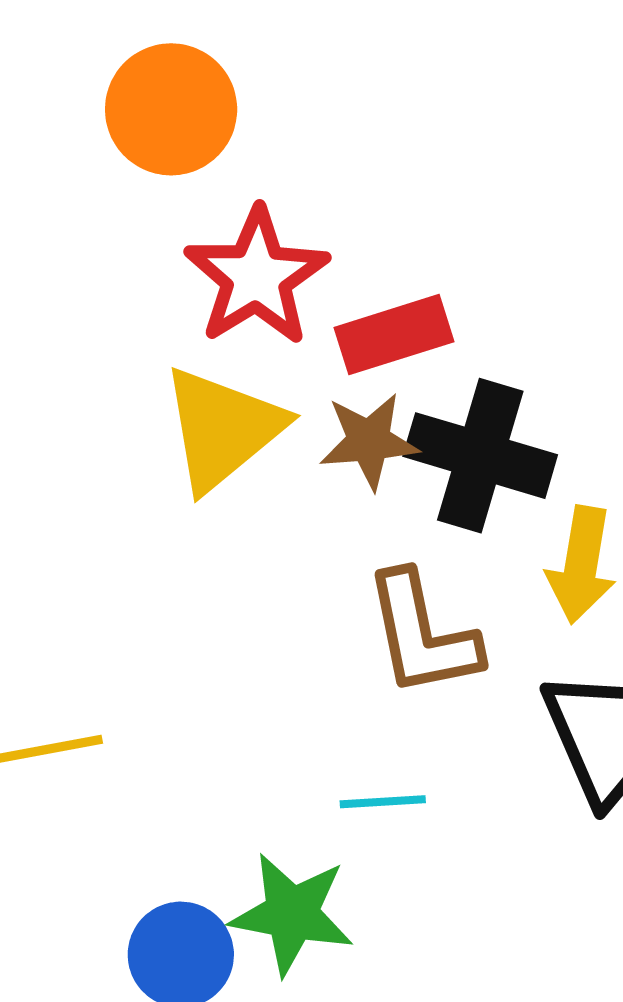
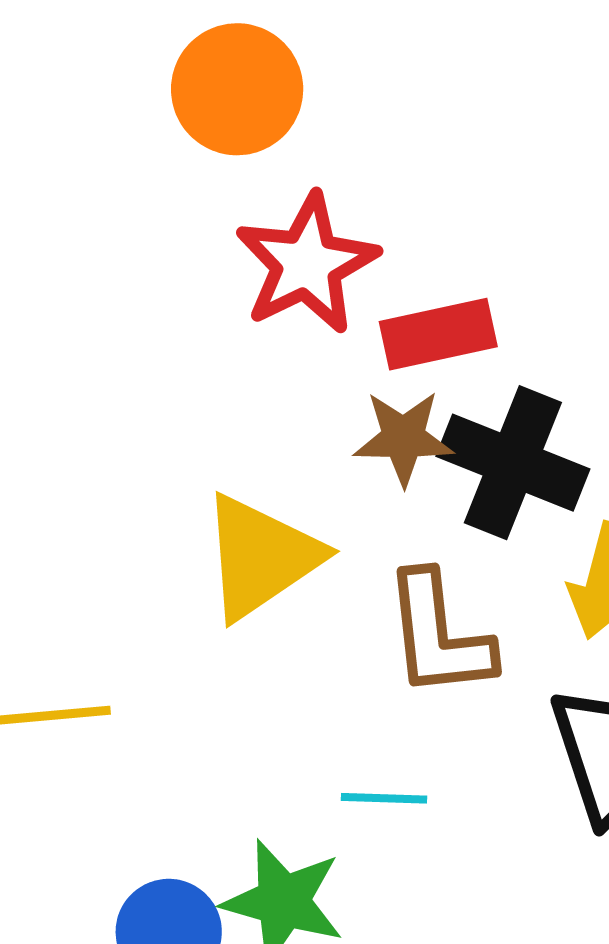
yellow triangle: (223, 429) -> (261, 557), moved

